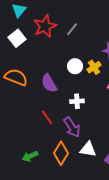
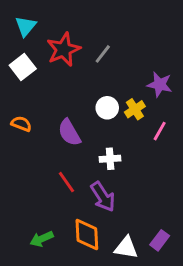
orange semicircle: (16, 77) -> (21, 124), size x0.6
white triangle: (88, 149) -> (126, 248), moved
orange diamond: (61, 153) -> (87, 235), turned -35

